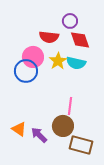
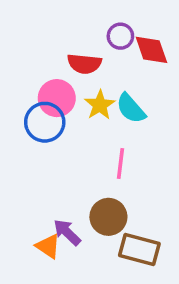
red diamond: (80, 40) -> (151, 50), moved
cyan semicircle: (76, 63) -> (131, 108), turned 36
pink line: (70, 106) -> (120, 163), moved
orange triangle: (19, 129) -> (48, 246), moved

